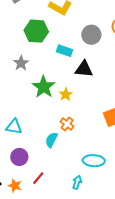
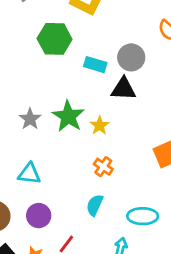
gray circle: (91, 35) -> (131, 57), moved
gray star: (21, 63) -> (30, 119), moved
cyan semicircle: (51, 140) -> (95, 205), moved

